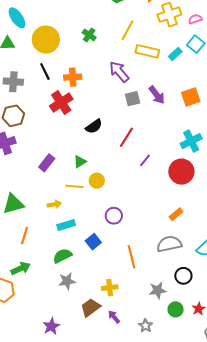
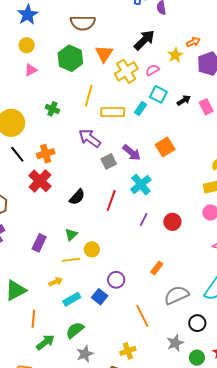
cyan cross: (191, 141) -> (141, 184), moved
purple line: (145, 160) -> (144, 219), moved
red circle: (181, 172) -> (172, 222), size x0.7
orange rectangle: (176, 214) -> (157, 268), moved
blue square: (93, 242) -> (100, 297), moved
green arrow: (21, 268) -> (45, 342), moved

